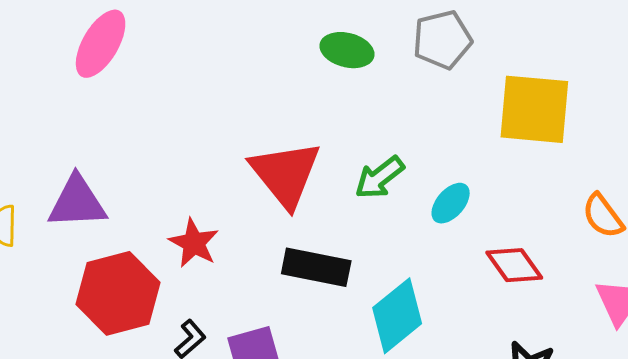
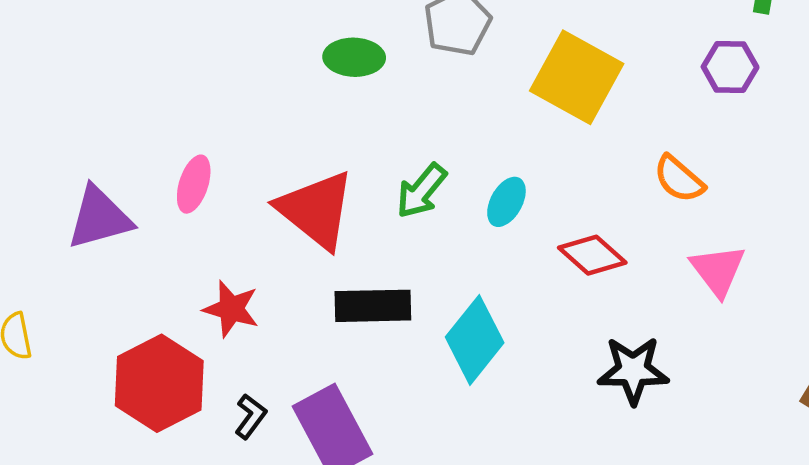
pink ellipse: (101, 44) -> (194, 184), moved, size x0.7
yellow square: (534, 109) -> (577, 77), turned 36
purple triangle: (77, 202) -> (99, 218), moved

